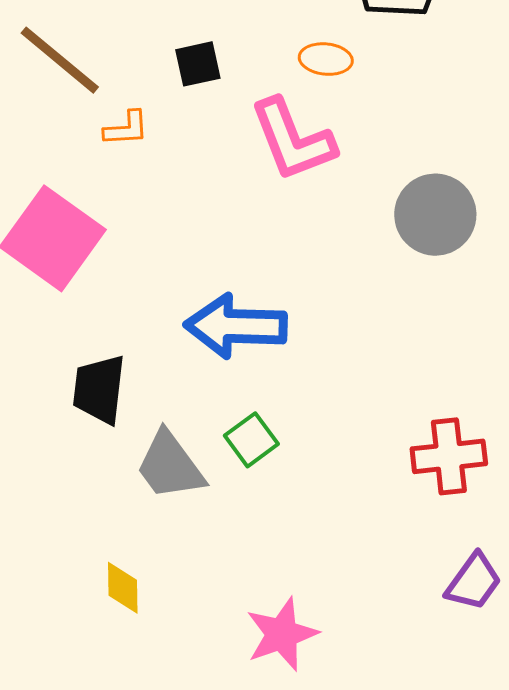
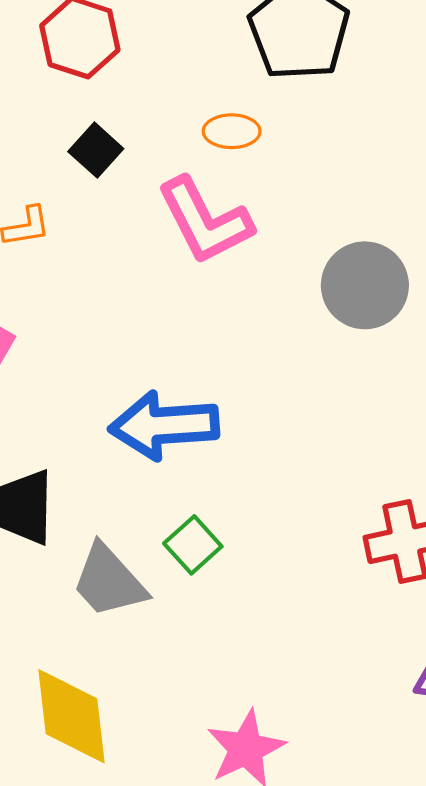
black square: (198, 64) -> (96, 150), turned -30
yellow diamond: (123, 588) -> (71, 716), size x1.8

